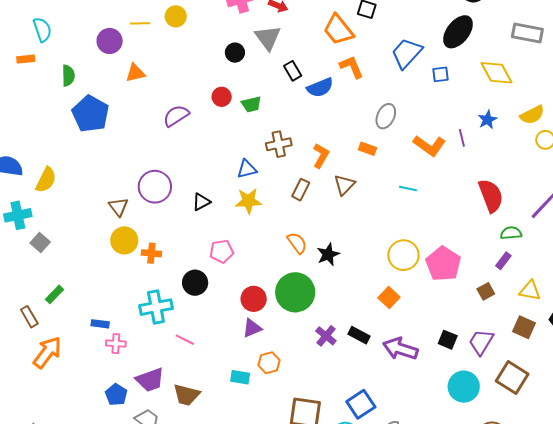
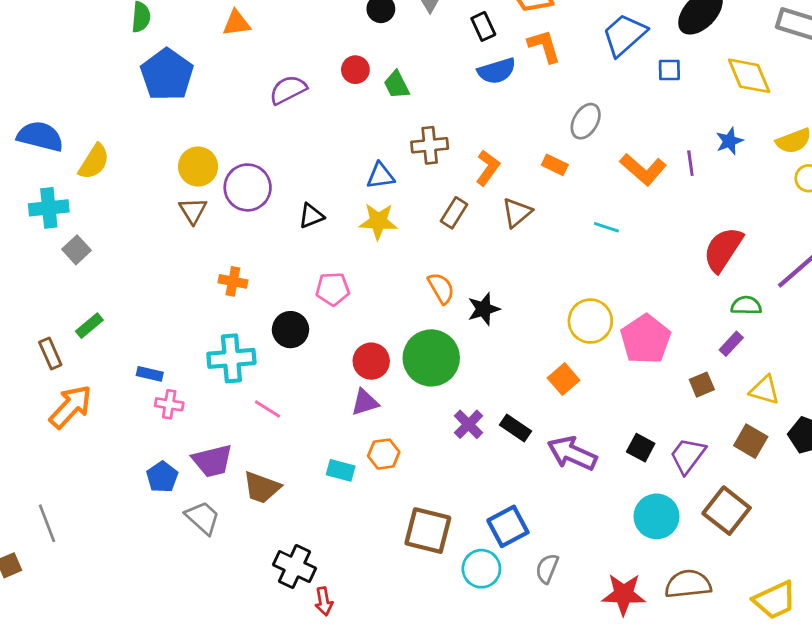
black rectangle: (293, 71) -> (483, 26), moved
green trapezoid: (251, 104) -> (397, 85), turned 70
red semicircle: (491, 196) -> (723, 249), turned -132
yellow circle: (124, 240) -> (198, 167), moved

